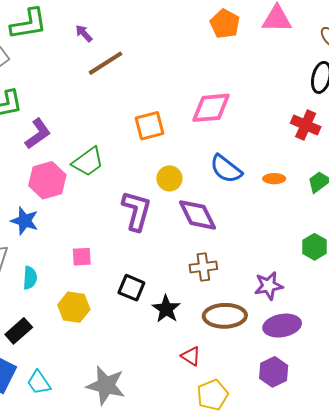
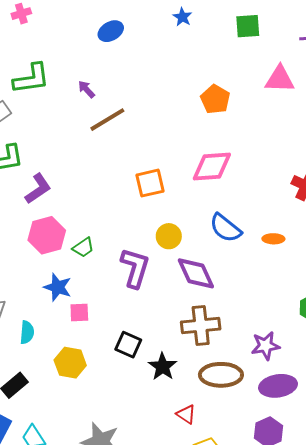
orange pentagon: (225, 24) -> (215, 99), moved
green trapezoid: (88, 162) -> (83, 247), moved, size x0.7
blue star: (25, 221) -> (58, 287), moved
brown cross: (203, 267) -> (201, 326), size x1.4

